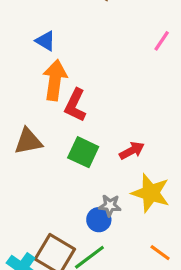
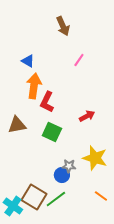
pink line: (162, 41) -> (79, 60), moved
red arrow: (132, 151) -> (87, 116), moved

